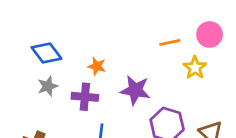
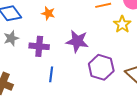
orange star: (97, 66) -> (48, 13), moved

